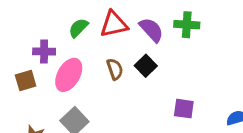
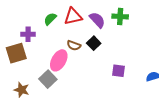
brown semicircle: (115, 69) -> (74, 45), turned 128
pink ellipse: (69, 75) -> (59, 60), moved
brown square: (26, 80) -> (16, 53), size x1.5

